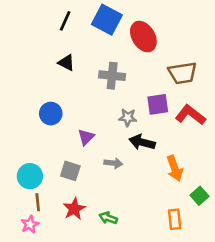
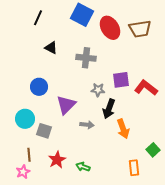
black line: (65, 21) -> (38, 18), moved
brown trapezoid: (183, 73) -> (140, 29), moved
purple triangle: (86, 137) -> (66, 105), size x1.5
black arrow: (142, 142) -> (109, 109), turned -84
orange arrow: (175, 168) -> (123, 129), moved
gray square: (70, 171) -> (44, 131), moved
cyan circle: (30, 176) -> (25, 119), moved

